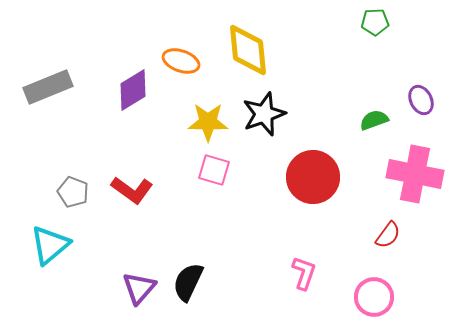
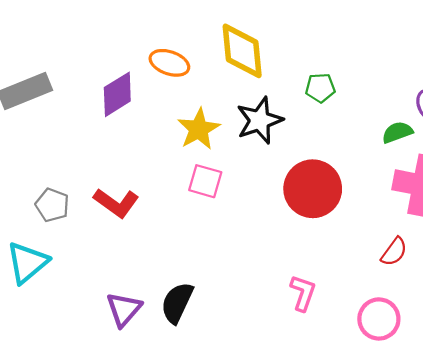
green pentagon: (375, 22) -> (320, 88), moved
green semicircle: (374, 120) -> (397, 132), moved
yellow star: (208, 122) -> (199, 129), turned -30

